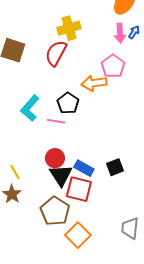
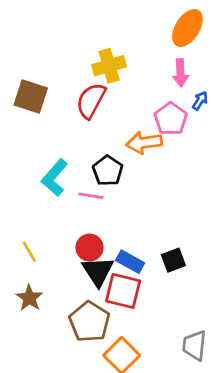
blue arrow: (134, 32) -> (200, 101), moved
yellow line: (15, 172) -> (29, 252), moved

